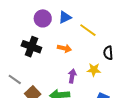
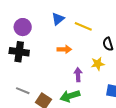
purple circle: (43, 18) -> (23, 27), moved
black cross: (31, 47) -> (19, 52), moved

